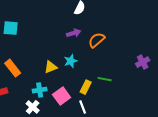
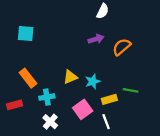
cyan star: (71, 61) -> (93, 81), moved
yellow rectangle: (86, 87) -> (109, 99), turned 48
cyan cross: (40, 90) -> (47, 97), moved

